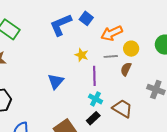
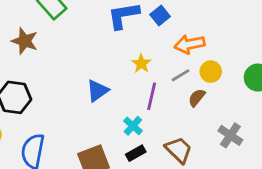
gray line: (111, 56) -> (180, 75), turned -40
cyan cross: (95, 99) -> (133, 126), moved

